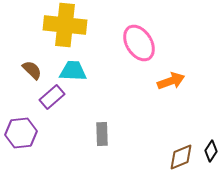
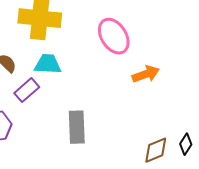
gray rectangle: (102, 134) -> (77, 127), size x1.4

